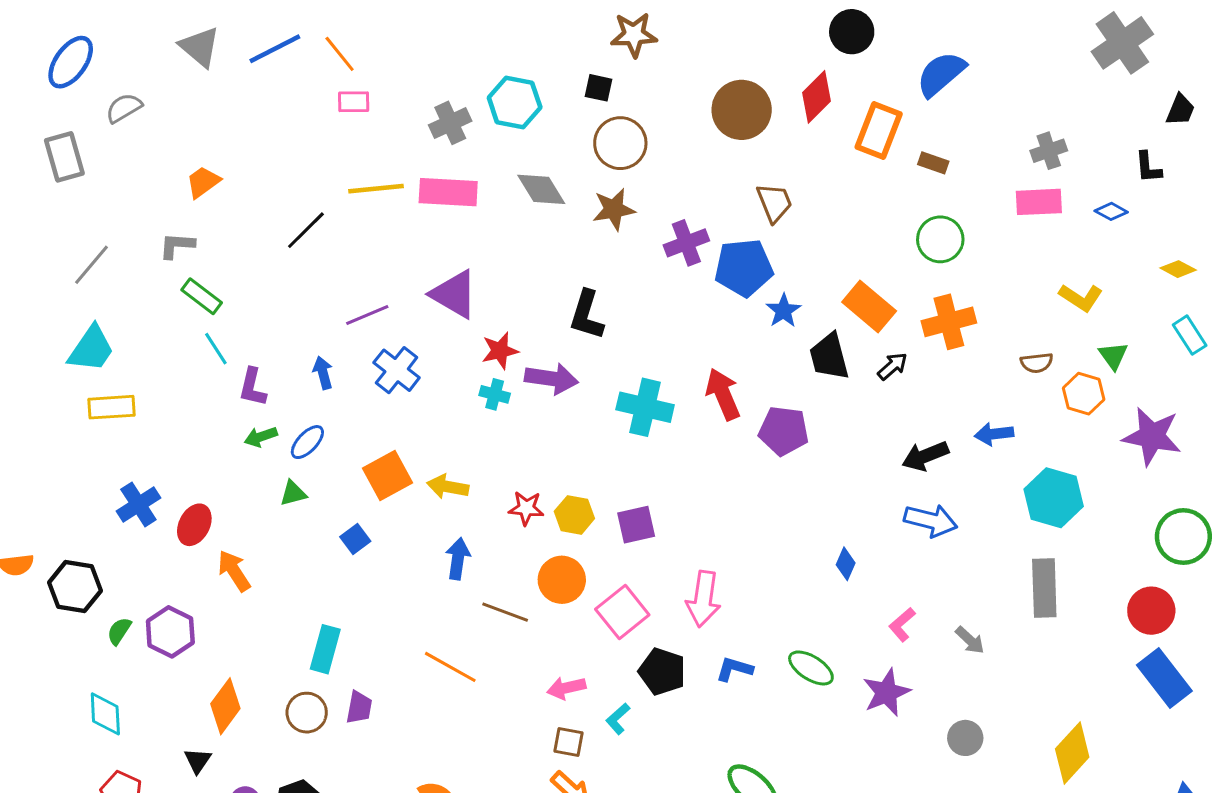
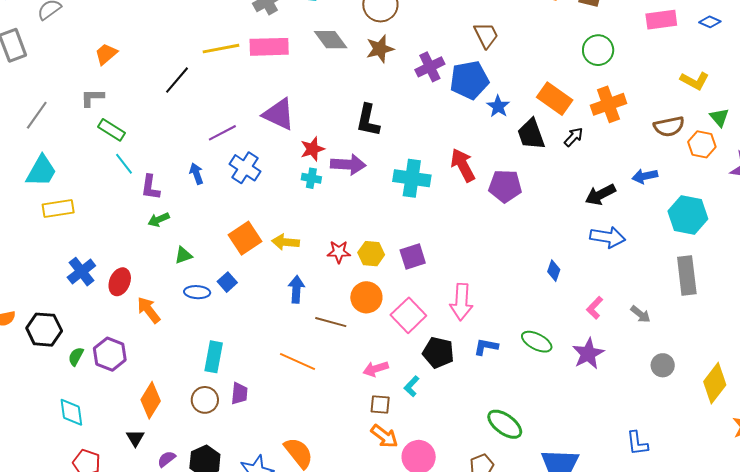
brown semicircle: (1037, 363) -> (669, 126), size x1.4
blue ellipse: (307, 442) -> (197, 292), moved, turned 55
gray circle: (965, 738) -> (663, 365), moved

